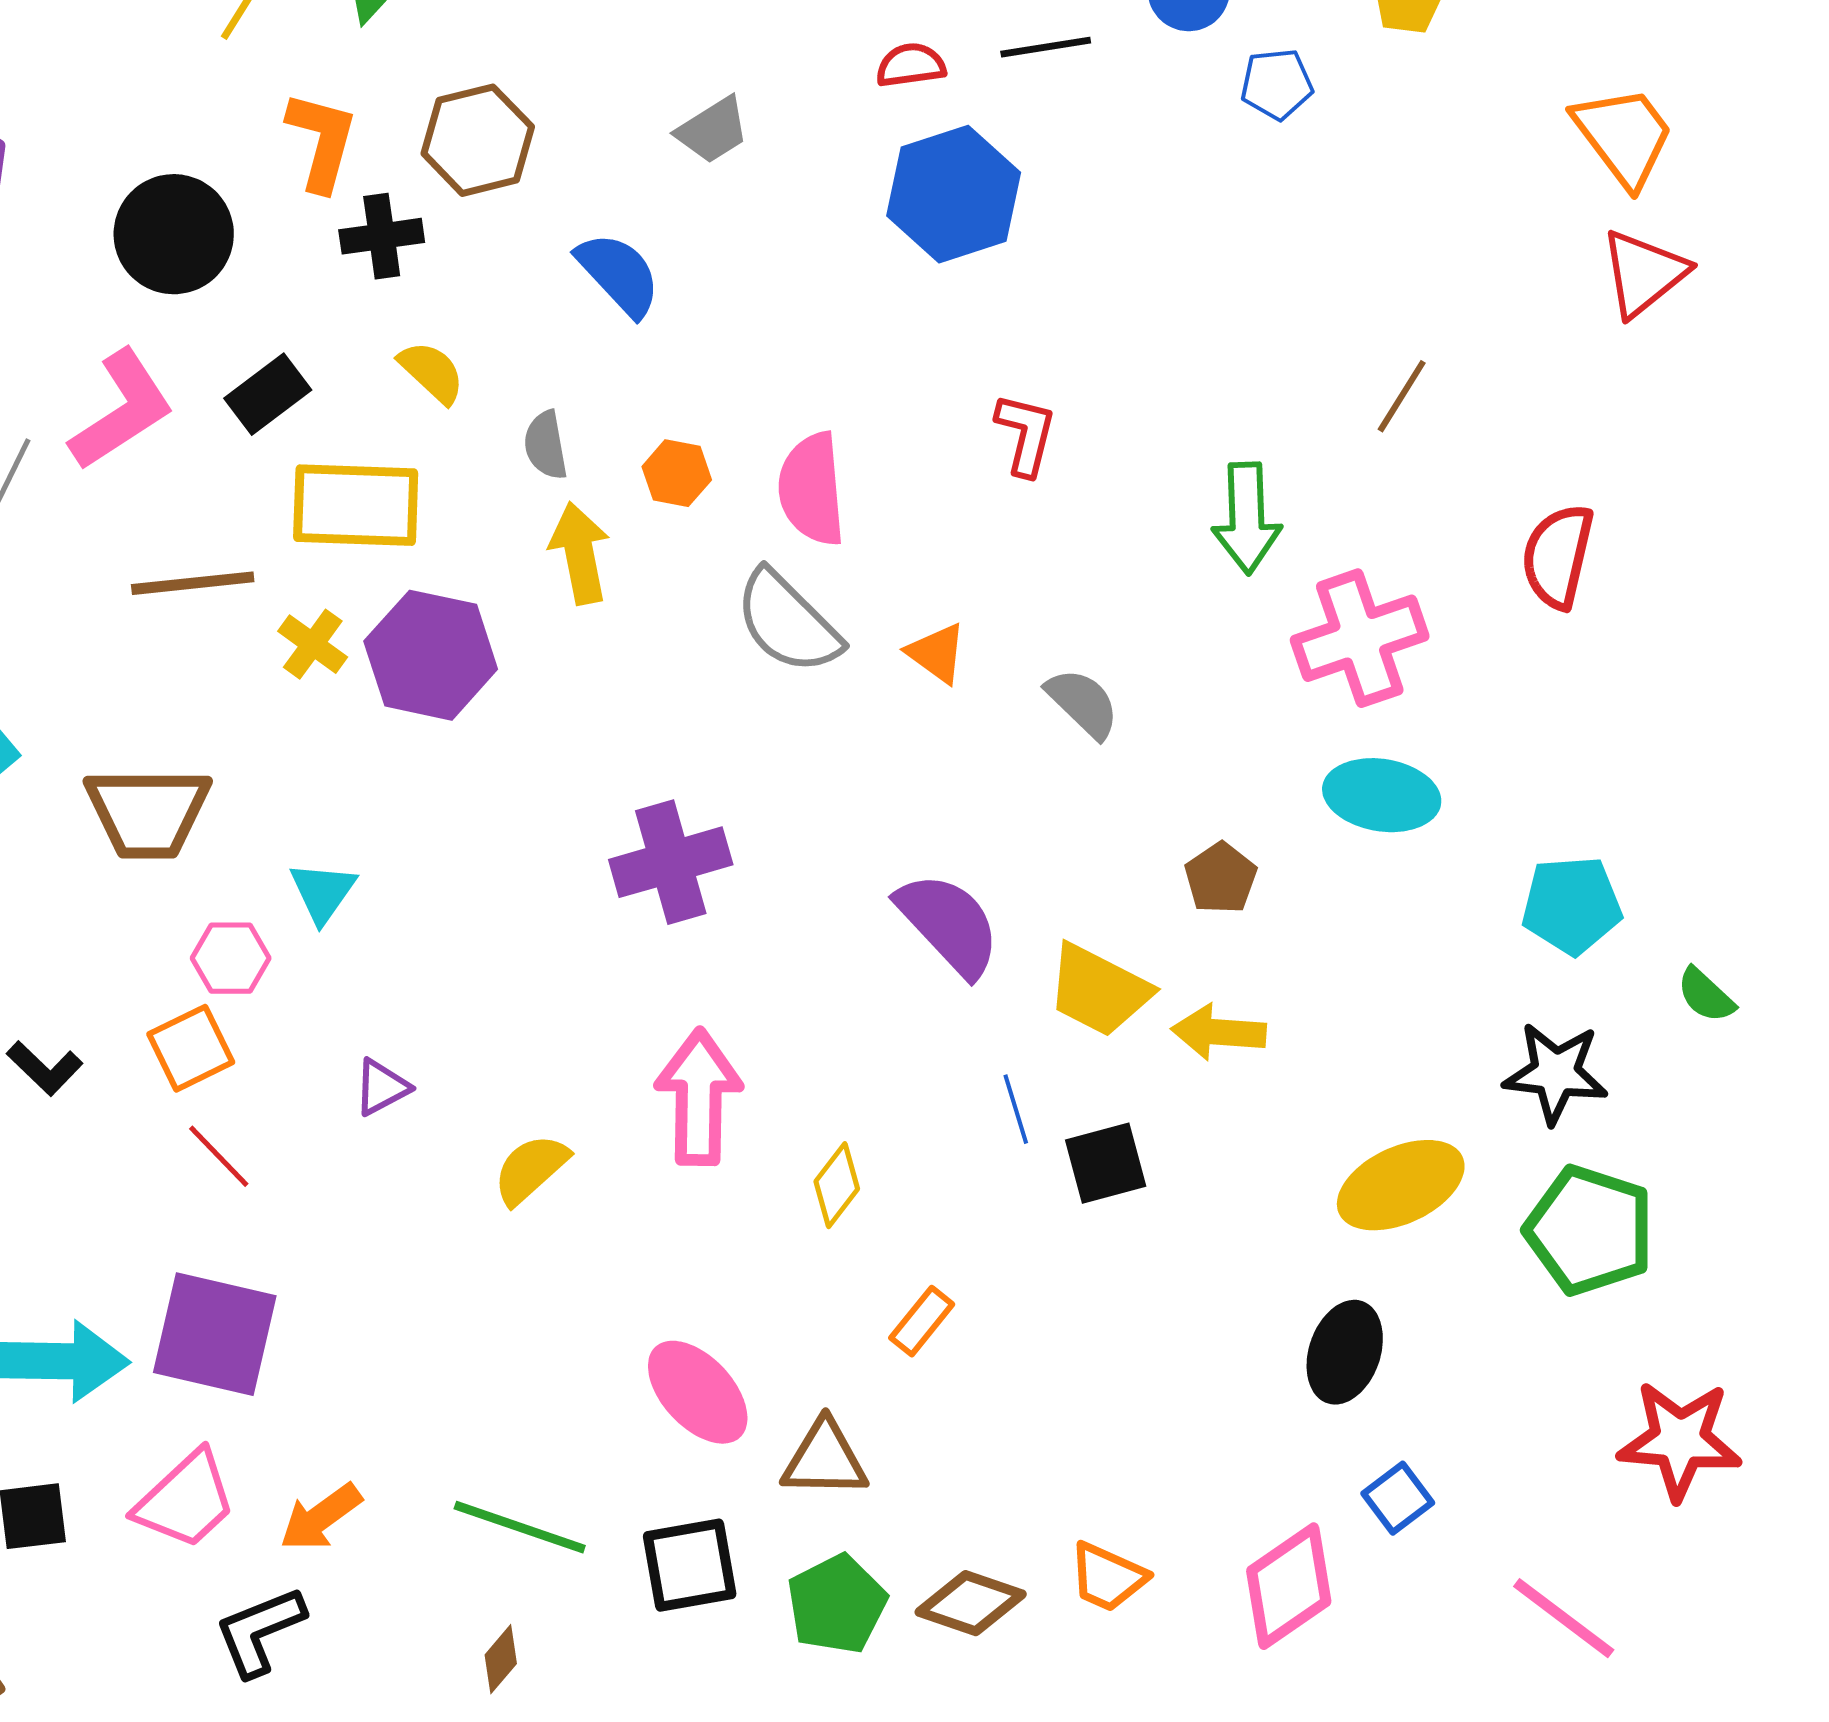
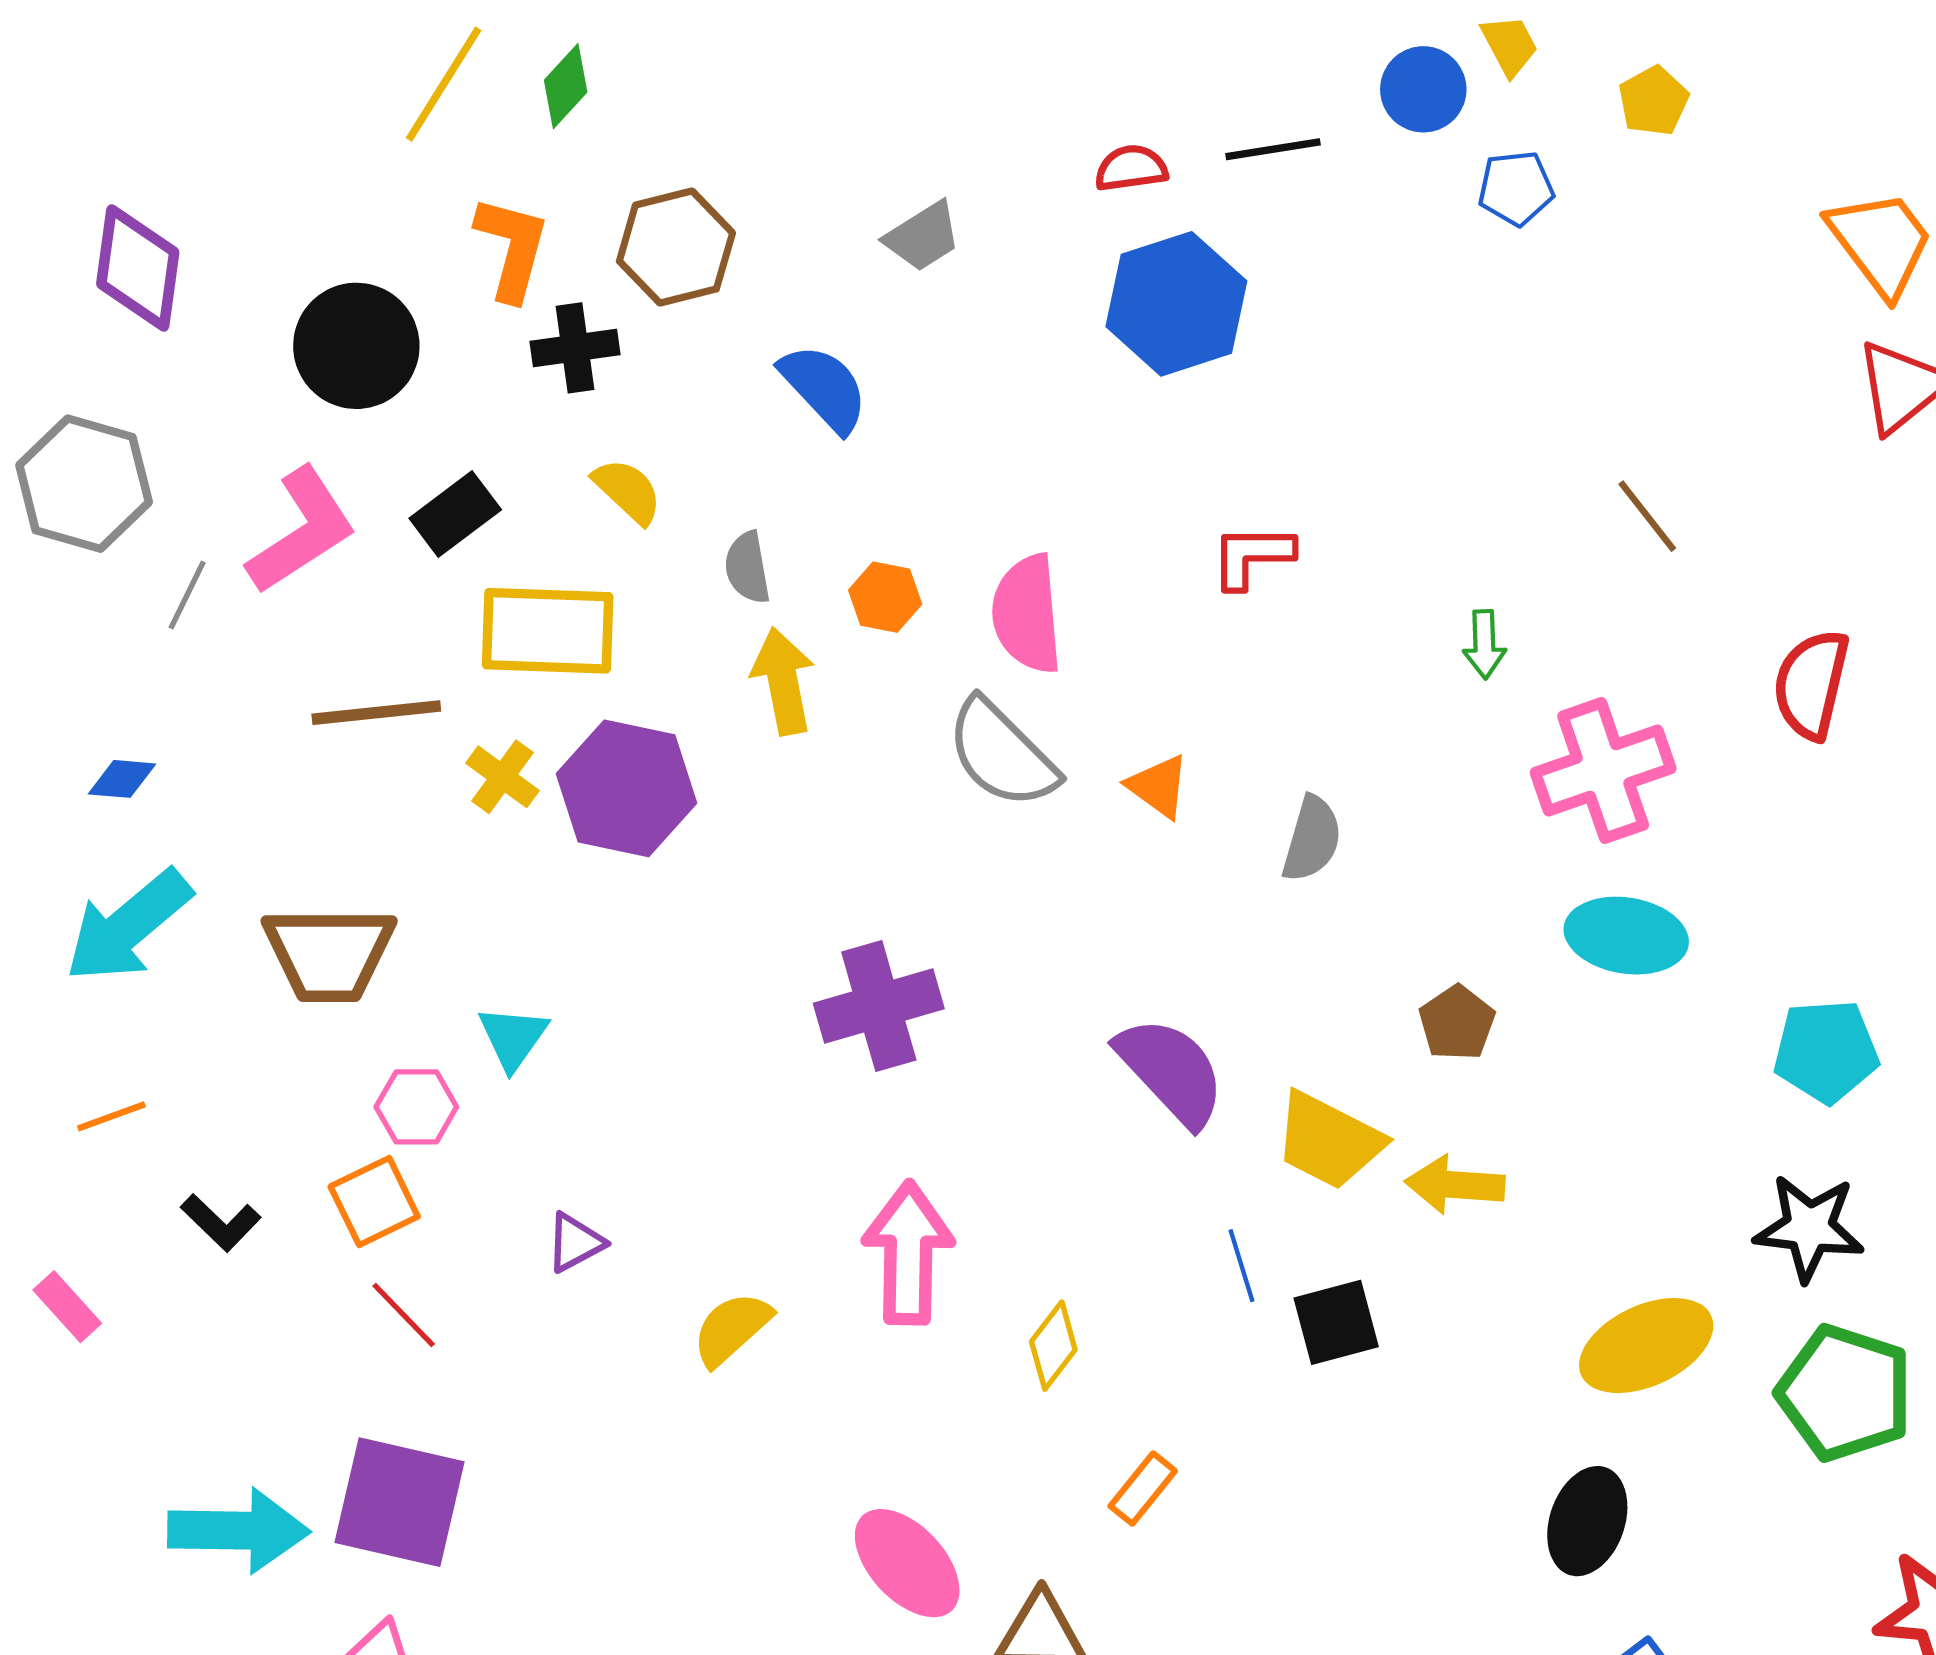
brown line: (1402, 396) -> (1647, 516), turned -70
red L-shape: (1026, 434) -> (1252, 556), turned -104
green arrow: (1247, 518) -> (1484, 644), size x0.6
gray semicircle: (1083, 703) -> (1312, 839), turned 62

